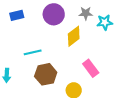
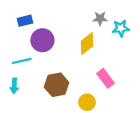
purple circle: (54, 14) -> (42, 40), moved
cyan line: (33, 52) -> (22, 61), moved

